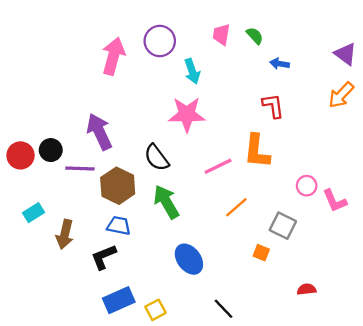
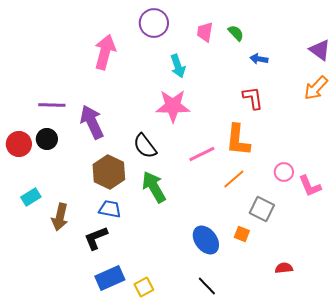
purple circle: (160, 41) -> (154, 23), moved
purple line: (80, 168) -> (52, 105), moved
orange line: (236, 207) -> (234, 179), moved
blue ellipse: (189, 259) -> (206, 240), moved

